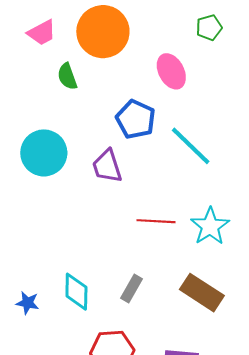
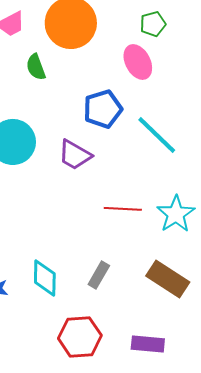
green pentagon: (209, 28) -> (153, 24), moved
blue pentagon: (136, 119) -> (103, 109), turned 30
purple trapezoid: (107, 166) -> (75, 155), turned -42

